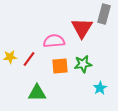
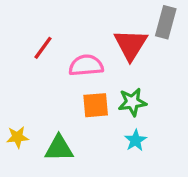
yellow star: (10, 57) -> (17, 137), moved
red line: (29, 59) -> (43, 48), moved
cyan star: (100, 88) -> (135, 140), moved

